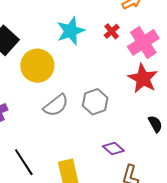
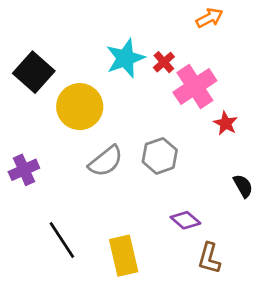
red cross: (112, 31) -> (164, 62), moved
pink cross: (143, 42) -> (195, 87), moved
red star: (143, 78) -> (226, 123), size x0.6

